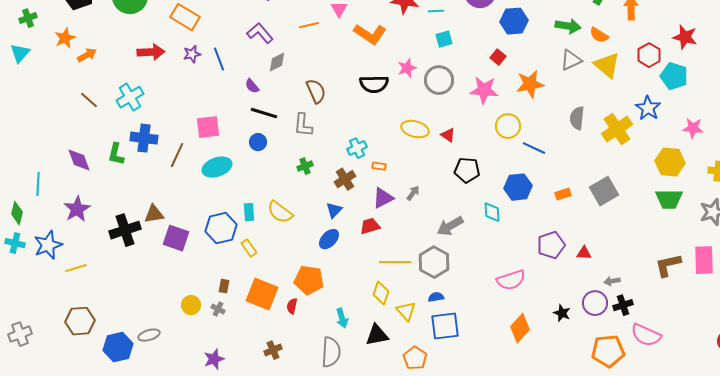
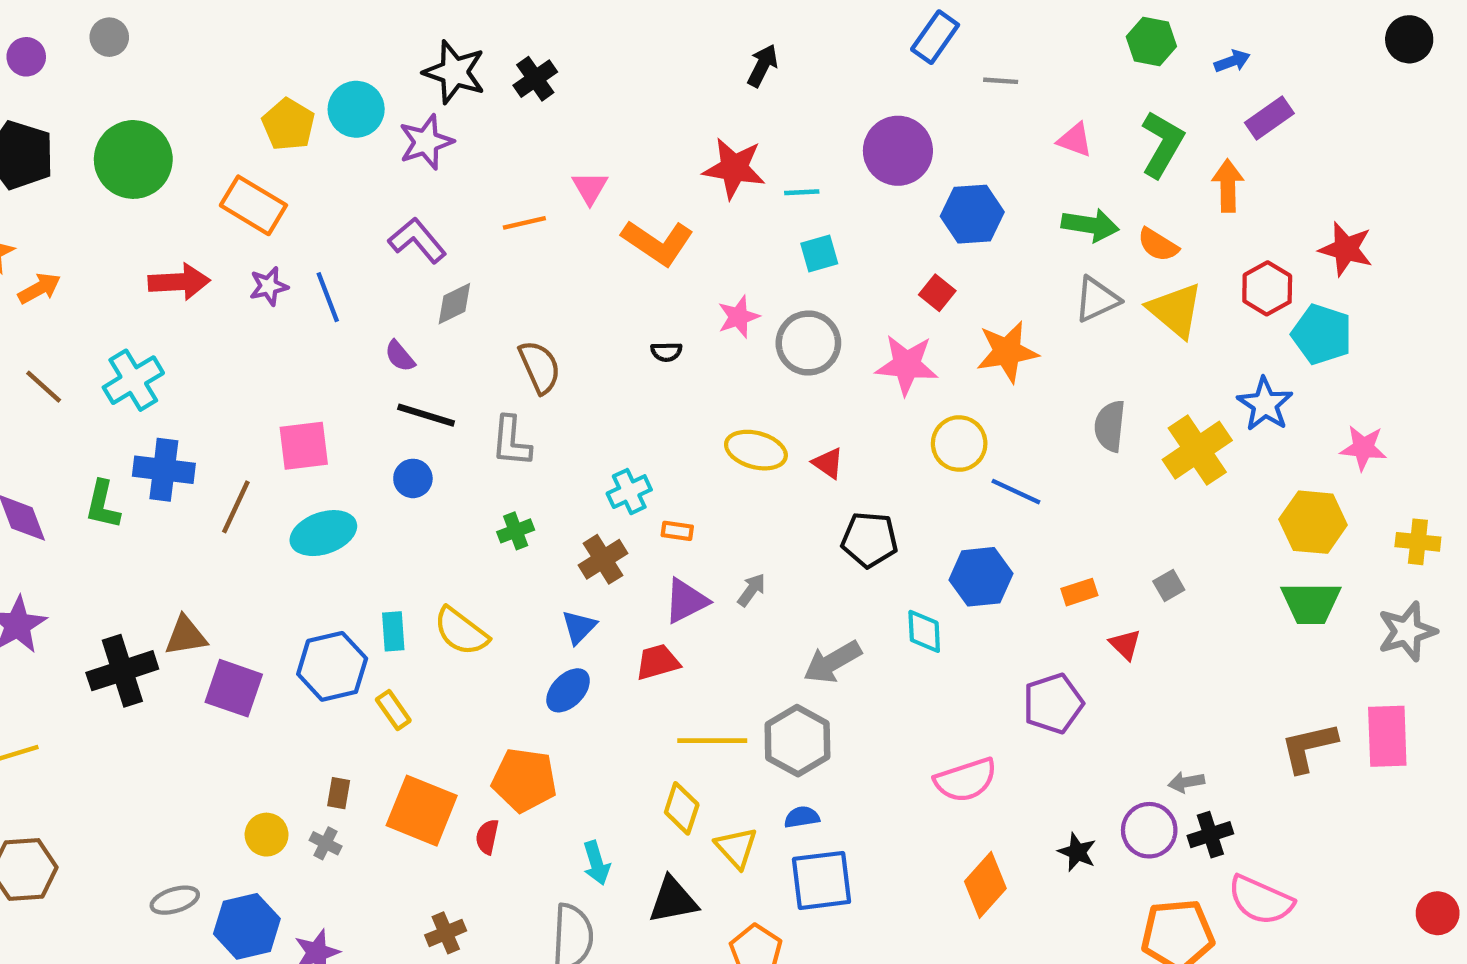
black semicircle: (374, 84) -> (666, 352), size x0.5
gray square: (604, 191) -> (1169, 586), size x0.5
red triangle: (584, 253) -> (1125, 645), moved, turned 42
blue hexagon: (118, 347) -> (247, 926), moved

